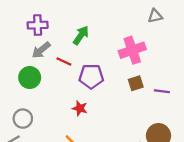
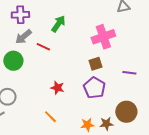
purple pentagon: (91, 76) -> (94, 88), moved, turned 30
brown square: (136, 83) -> (95, 64), moved

